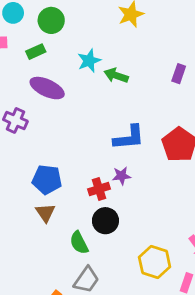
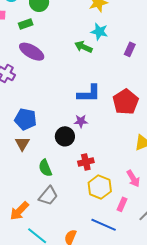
cyan star: (89, 61) -> (99, 32), moved, turned 30
red cross: (99, 189) -> (86, 162), moved
black circle: (105, 221) -> (65, 136), moved

